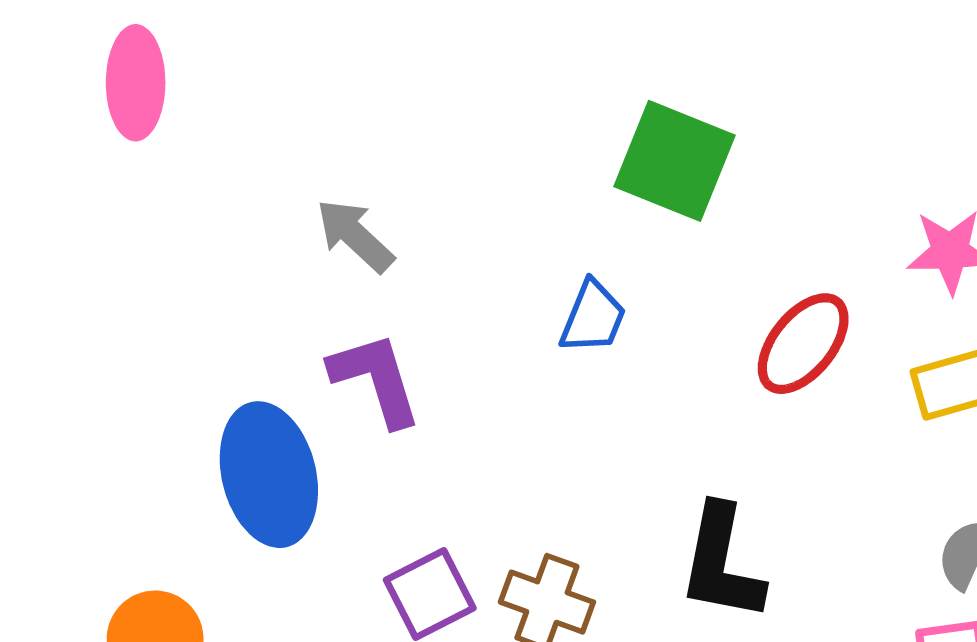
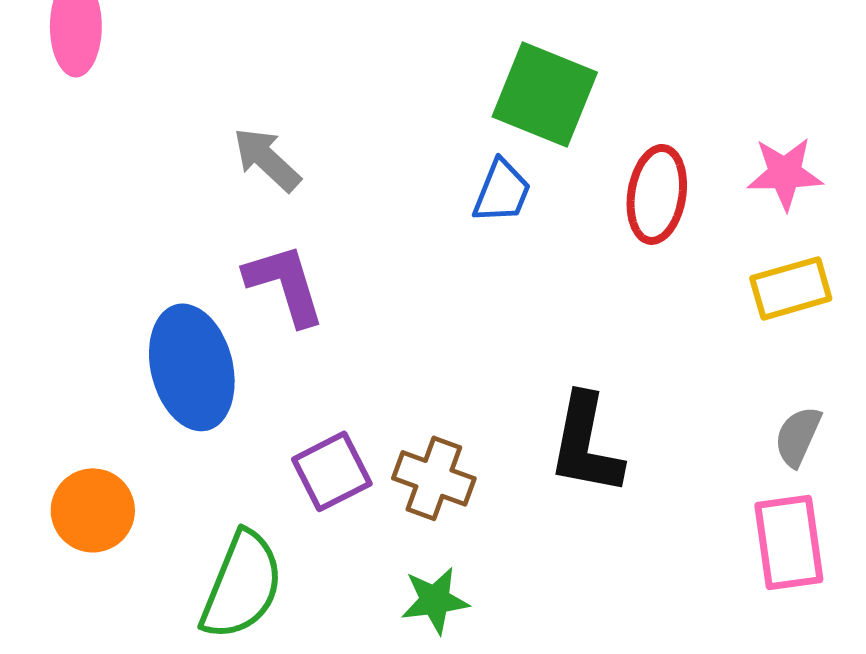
blue trapezoid: (593, 317) -> (502, 191), moved
red ellipse: (803, 344) -> (657, 194), moved, turned -30

